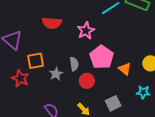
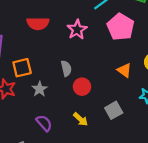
pink pentagon: (102, 57) -> (121, 27), moved
gray star: (56, 74) -> (40, 89), moved

